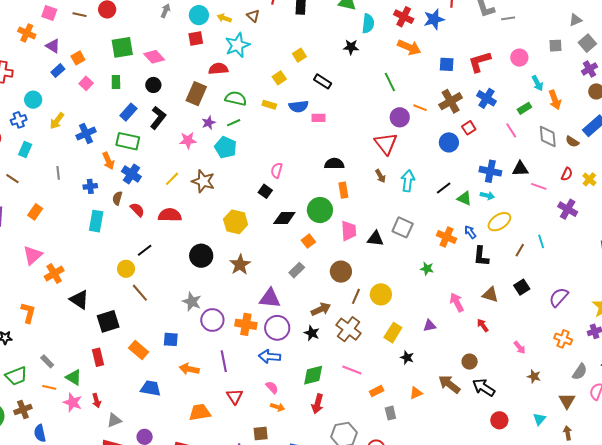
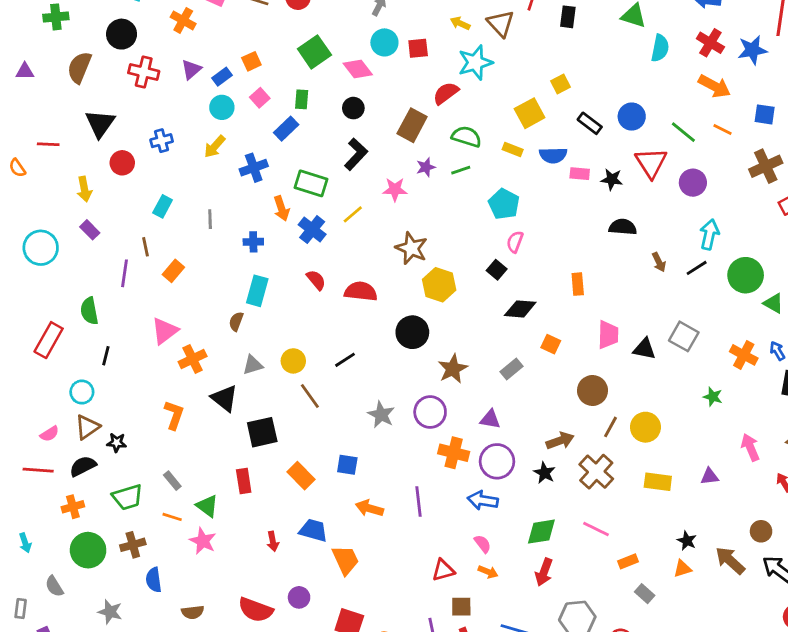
cyan circle: (199, 15) -> (384, 42), moved
brown triangle: (253, 16) -> (501, 23), size x1.5
purple triangle: (53, 46) -> (191, 69), moved, turned 42
green square: (122, 47) -> (314, 52), turned -30
black star: (351, 47) -> (612, 179), moved
red semicircle: (218, 69) -> (446, 93), turned -36
yellow square: (279, 78) -> (530, 113), size x1.5
green line: (390, 82) -> (683, 132), turned -30
cyan circle: (33, 100) -> (222, 107), moved
orange line: (420, 108) -> (723, 130), moved
blue rectangle: (128, 112) -> (286, 129), moved
blue circle: (449, 142) -> (632, 117), moved
red triangle: (386, 144) -> (651, 163), moved
cyan pentagon: (226, 147) -> (504, 204), moved
cyan rectangle: (25, 149) -> (163, 206), moved
black semicircle: (334, 164) -> (623, 227), moved
brown line: (12, 179) -> (146, 247), moved, turned 40
yellow line: (172, 179) -> (353, 214), moved
cyan arrow: (408, 181) -> (709, 234), moved
black line: (444, 188) -> (697, 268), moved
orange rectangle: (343, 190) -> (578, 284), moved
brown semicircle: (117, 198) -> (236, 321), moved
green circle: (320, 210) -> (746, 275), moved
yellow hexagon: (236, 222) -> (439, 285), moved
orange square: (308, 241) -> (551, 344), turned -32
black line: (145, 250) -> (345, 360), moved
black circle: (201, 256) -> (412, 332), moved
gray rectangle: (297, 270) -> (511, 369), moved
purple triangle: (270, 298) -> (490, 419), size x0.7
orange L-shape: (28, 313) -> (174, 415), moved
purple circle: (212, 320) -> (430, 412), moved
yellow rectangle: (393, 333) -> (658, 482), turned 60
black star: (407, 358) -> (687, 541), moved
red triangle: (235, 396) -> (443, 570), moved, turned 42
red arrow: (96, 401) -> (273, 541), moved
orange trapezoid: (200, 412) -> (345, 560), moved, turned 70
gray rectangle: (390, 413) -> (645, 594), turned -40
gray triangle: (114, 420) -> (253, 365), moved

